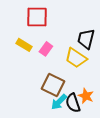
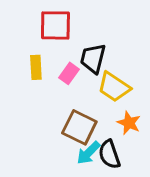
black trapezoid: (86, 39) -> (93, 58), moved
yellow rectangle: (24, 45) -> (36, 67), turned 56
orange star: (86, 96) -> (129, 123), moved

